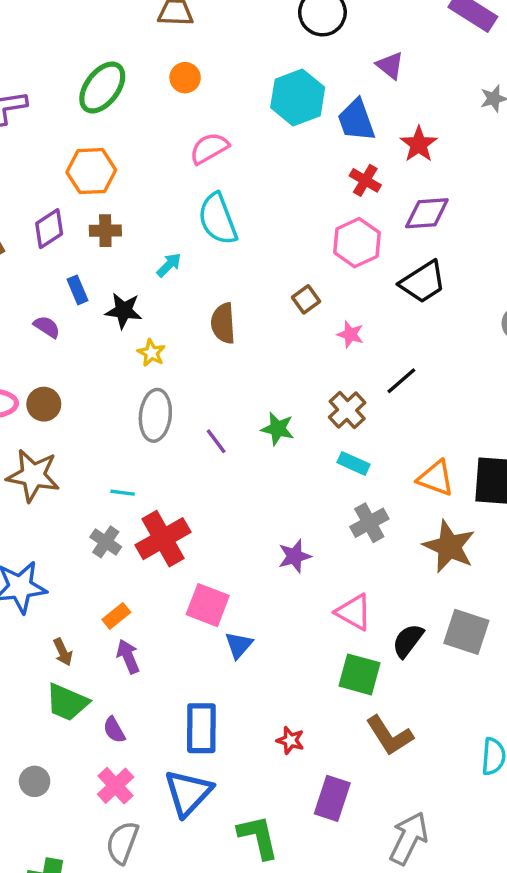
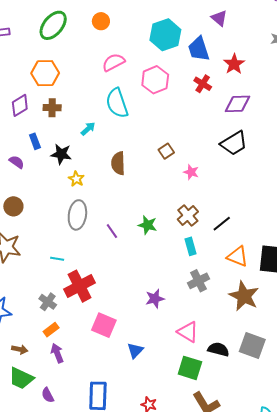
pink hexagon: (357, 243) -> (155, 80), moved
black line: (401, 381) -> (222, 224), moved
cyan rectangle: (354, 463) -> (191, 246), turned 48
gray cross: (106, 542) -> (48, 302), moved
black semicircle: (408, 641) -> (218, 349), turned 65
blue triangle: (239, 645) -> (135, 350), moved
brown arrow: (63, 652) -> (20, 349), turned -56

